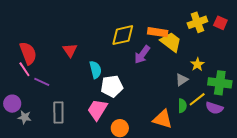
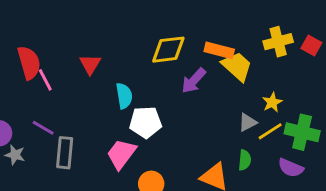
pink line: (24, 69) -> (45, 80), moved
purple line: (42, 82) -> (43, 128), moved
yellow line: (197, 99) -> (270, 131), moved

